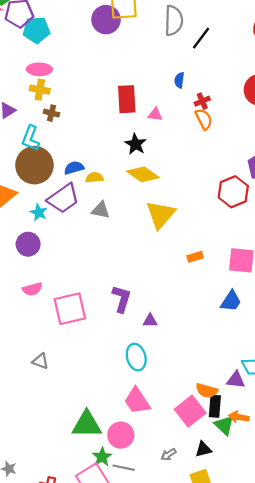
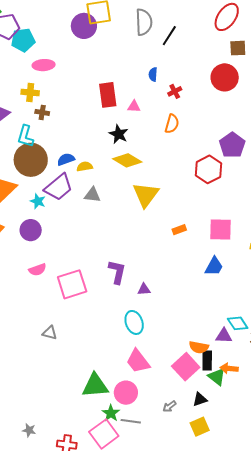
pink ellipse: (39, 69) -> (44, 65), moved
orange semicircle: (204, 119) -> (172, 124), moved, turned 48

